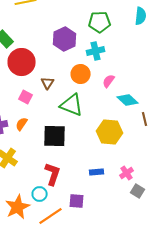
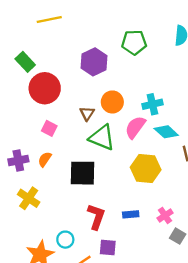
cyan cross: (96, 51) -> (152, 104), moved
pink semicircle: (109, 81) -> (135, 127), moved, size x1.5
brown triangle: (48, 83) -> (87, 113), moved
red L-shape: (53, 174) -> (96, 217), moved

